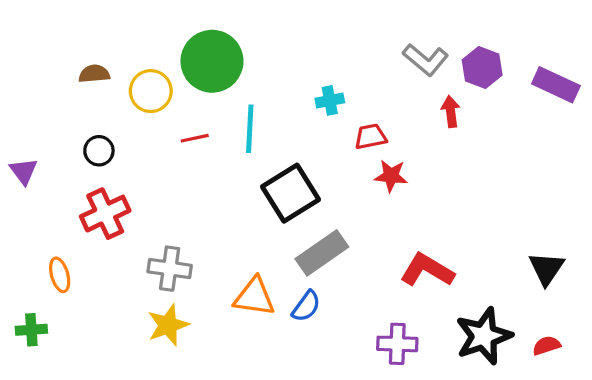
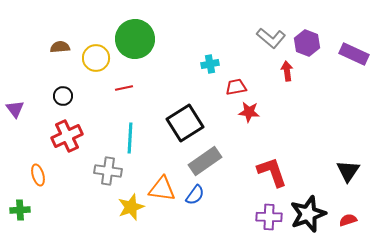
cyan line: (250, 129) -> (130, 138), moved
red L-shape: (427, 270) -> (272, 172), turned 40
yellow star: (168, 325) -> (131, 207), moved
purple cross: (397, 344) -> (269, 217), moved

